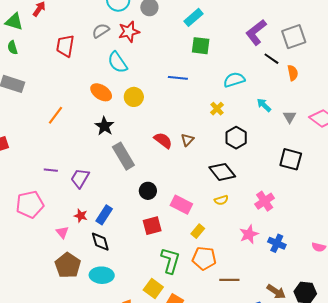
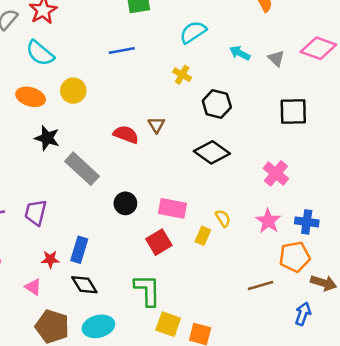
yellow semicircle: (221, 200) -> (223, 218), moved, turned -88
red square: (152, 226) -> (159, 242), moved
orange pentagon: (204, 258) -> (295, 257), moved
green L-shape: (170, 261) -> (147, 290), moved

